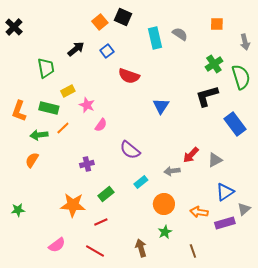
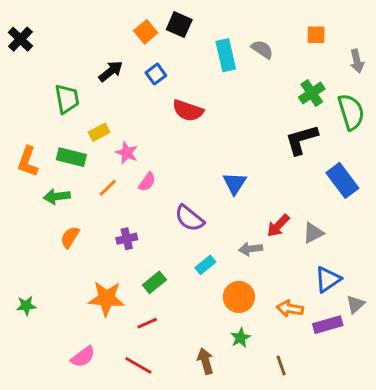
blue triangle: (161, 106) -> (235, 183), moved
orange line: (63, 128) -> (108, 188), moved
orange semicircle: (32, 160) -> (70, 237), moved

